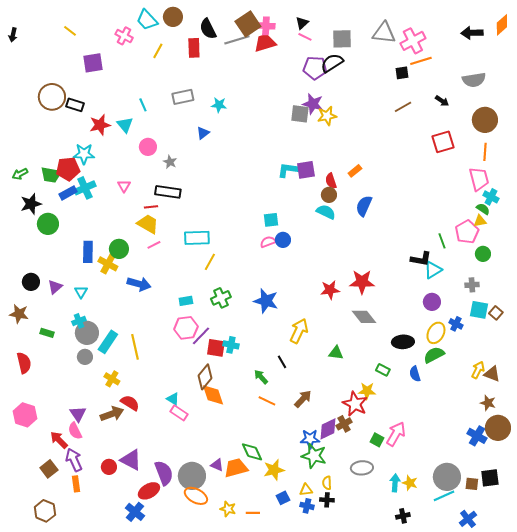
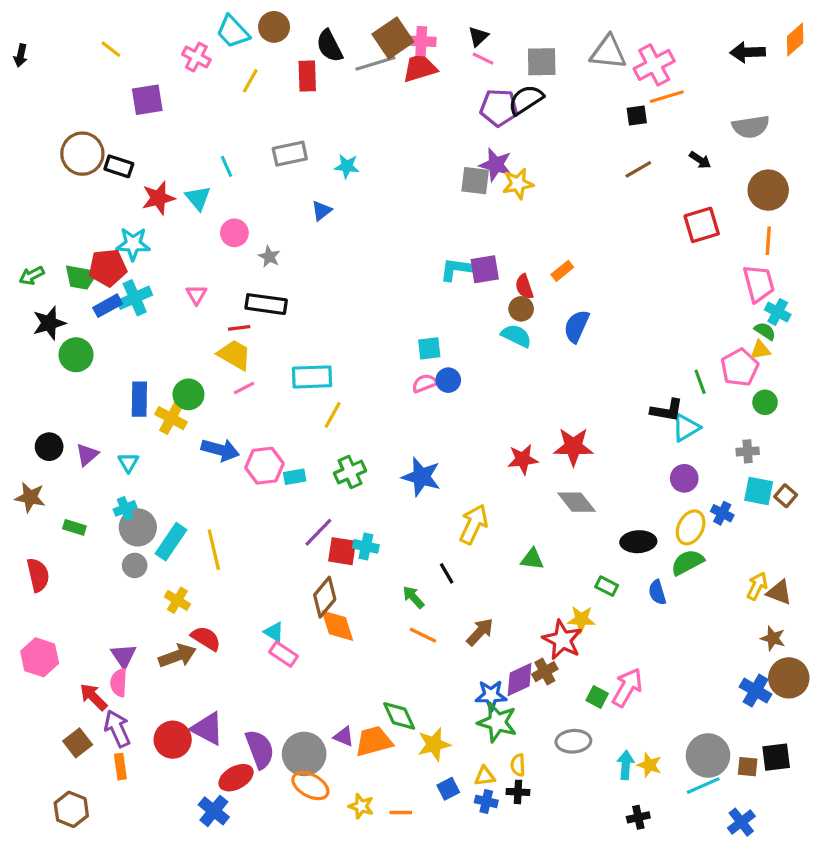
pink hexagon: (186, 328) -> (265, 466), moved
pink semicircle: (75, 431) -> (119, 683), turned 30
red circle: (109, 467) -> (173, 740), size x1.5

